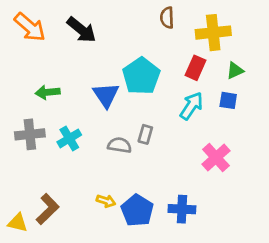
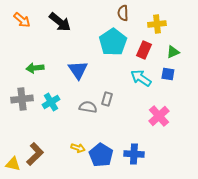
orange arrow: (30, 27) -> (22, 20), size x0.7
yellow cross: (213, 33) -> (157, 24), size x0.7
cyan pentagon: (141, 76) -> (113, 42), moved
cyan arrow: (191, 106) -> (141, 78), turned -90

